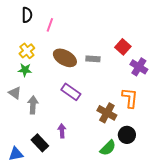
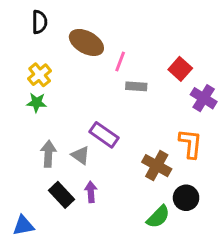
pink line: (50, 25) -> (120, 62), moved
brown ellipse: (65, 58) -> (86, 42), moved
gray triangle: (15, 93) -> (81, 155), moved
black rectangle: (40, 143) -> (62, 195), moved

